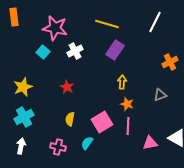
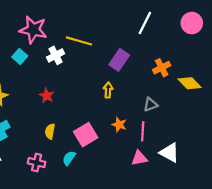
yellow line: (107, 24) -> (79, 41), moved
purple rectangle: (115, 50) -> (119, 60), moved
orange star: (127, 104) -> (119, 125), moved
pink line: (128, 126) -> (143, 131), moved

